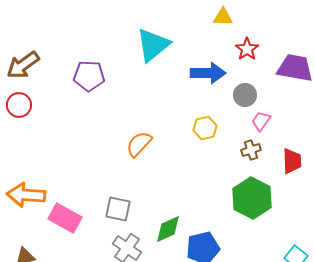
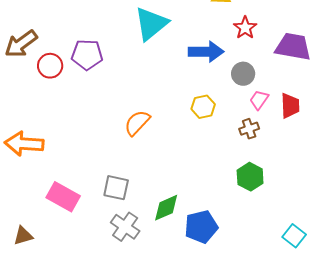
red circle: (19, 105) -> (50, 66), moved
red trapezoid: (292, 161) -> (290, 106), moved
orange arrow: (26, 195) -> (24, 144), moved
green hexagon: (252, 198) -> (250, 177), size x0.7

